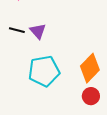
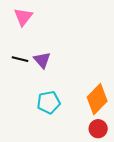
cyan pentagon: (44, 71) -> (49, 102), size x0.7

